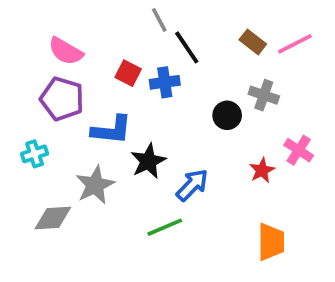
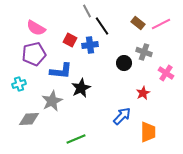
purple pentagon: (62, 99) -> (34, 54), turned -30
pink cross: (299, 150) -> (166, 73), moved
blue arrow: (192, 185) -> (122, 116), moved
green line: (165, 227) -> (76, 139), moved

